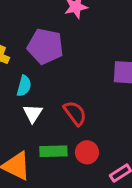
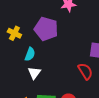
red semicircle: (75, 113) -> (85, 71), moved

